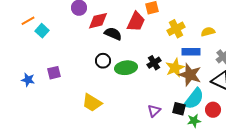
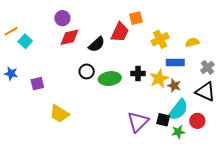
red diamond: (98, 21) -> (69, 37), moved
black semicircle: (113, 34) -> (97, 44), turned 114
black cross: (154, 63) -> (138, 73), turned 32
brown star: (190, 75) -> (174, 86), size x0.6
blue star: (28, 80) -> (11, 73), moved
yellow trapezoid: (92, 103) -> (59, 114), moved
purple triangle: (154, 111) -> (138, 122), size x1.6

